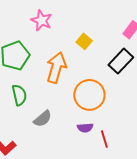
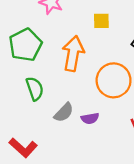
yellow square: (84, 41) -> (101, 21), turned -35
purple semicircle: (85, 128) -> (90, 118), moved

